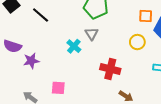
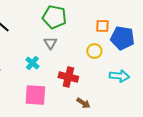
cyan cross: (74, 46) -> (32, 63), moved
pink square: (58, 88) -> (35, 95), moved, size x1.6

